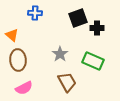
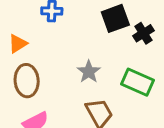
black cross: (97, 28) -> (143, 33), turned -32
orange triangle: (12, 35) -> (18, 44), turned 48

